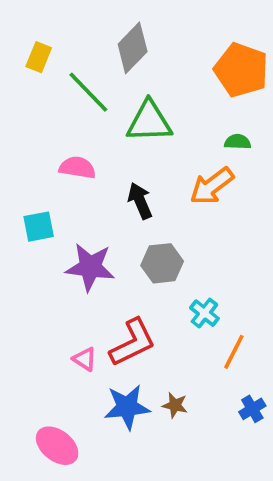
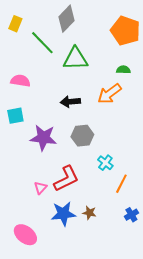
pink semicircle: (77, 168) -> (20, 81), moved
black arrow: (140, 201) -> (70, 102), turned -72
pink triangle: (85, 359) -> (40, 188), turned 40

